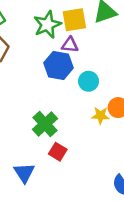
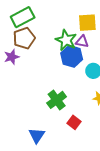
green star: (47, 25) -> (66, 40), moved, turned -30
red square: (58, 152) -> (74, 122), moved

